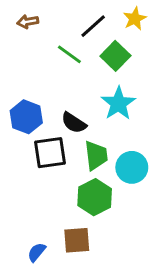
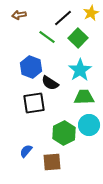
blue hexagon: (26, 117) -> (31, 67), moved
green trapezoid: (96, 155) -> (84, 97), moved, turned -85
cyan circle: (132, 167) -> (89, 125), moved
blue semicircle: (37, 252) -> (26, 151), moved

